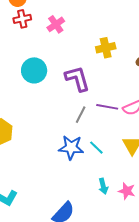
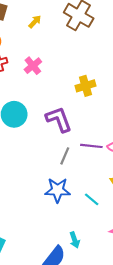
cyan line: (96, 148) -> (92, 199), moved
cyan arrow: (103, 186) -> (75, 240), moved

